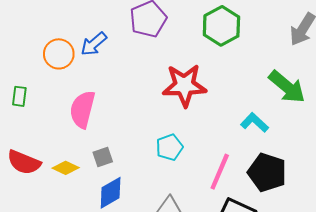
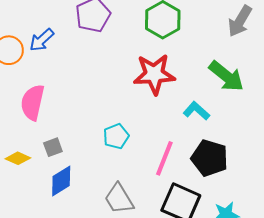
red star: (184, 85) -> (154, 74), moved

